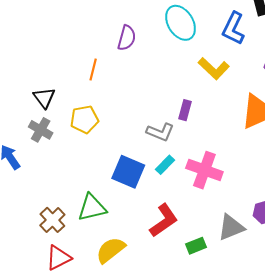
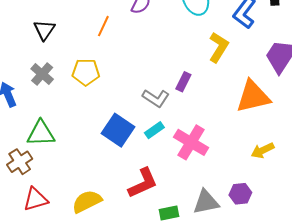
yellow L-shape: (214, 69) -> (219, 47), turned -112
black triangle: (44, 98) -> (44, 30), moved
green triangle: (92, 208) -> (41, 133), moved
brown cross: (52, 220) -> (20, 162), moved

